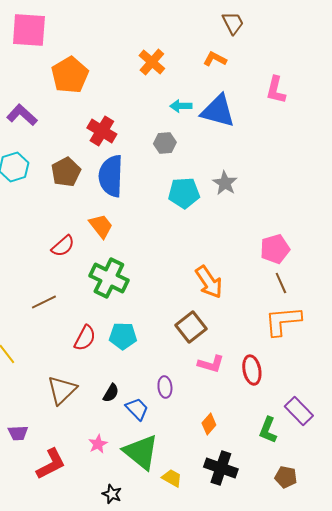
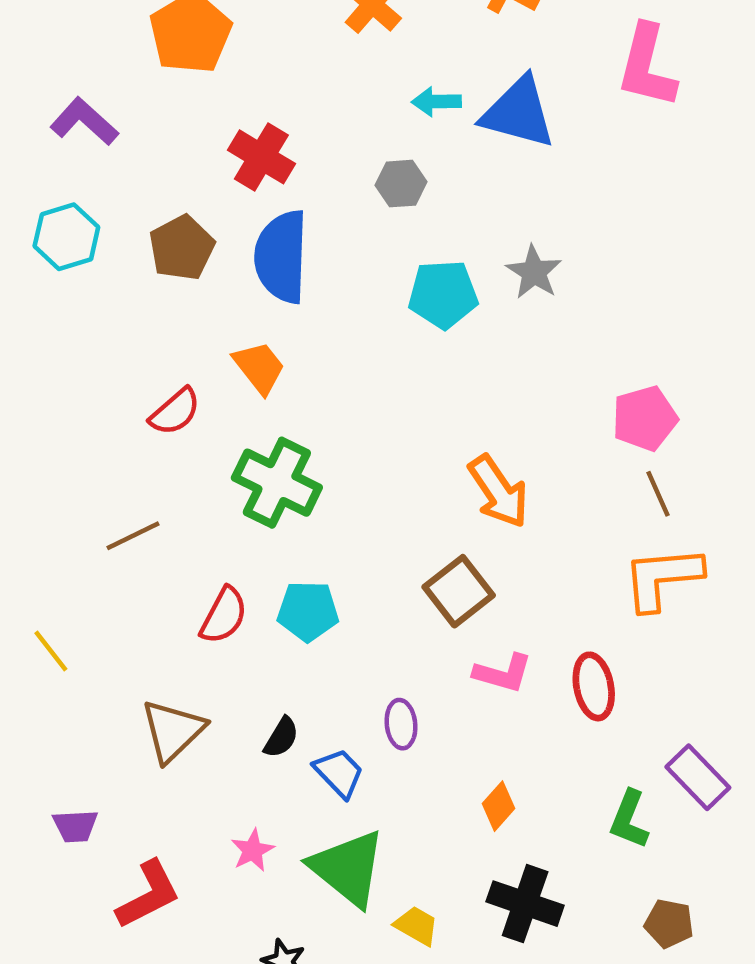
pink L-shape: (276, 90) -> (647, 66), size x1.4

